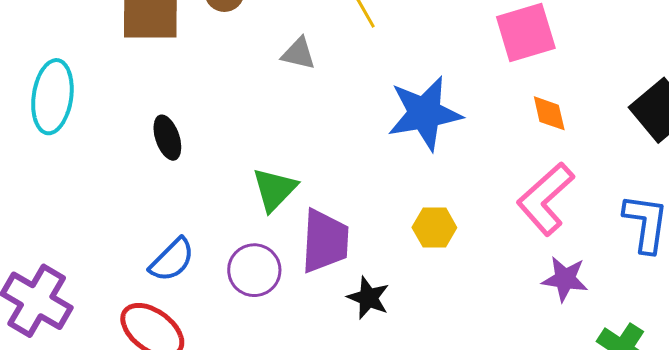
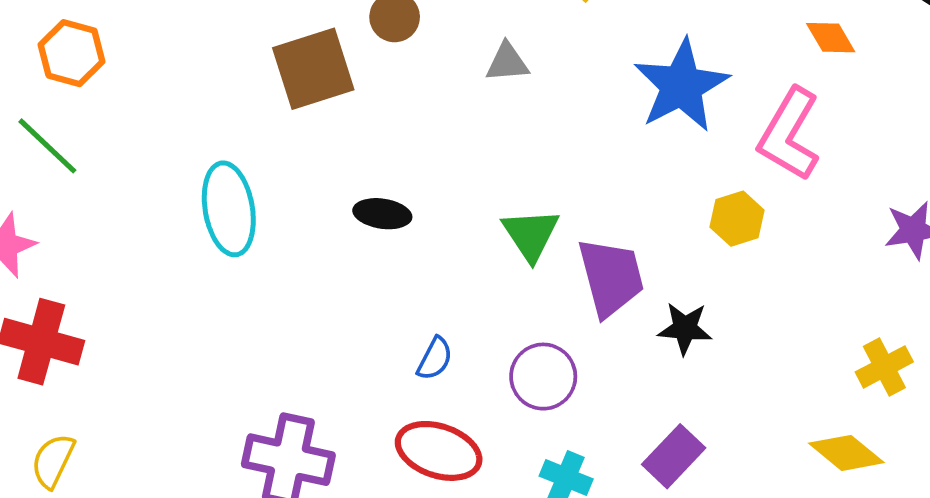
black ellipse: (167, 138) -> (382, 214), turned -45
pink L-shape: (545, 199) -> (789, 134), moved
blue semicircle: (172, 260) -> (435, 359), size x0.7
purple circle: (254, 270) -> (543, 377), moved

